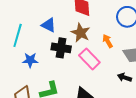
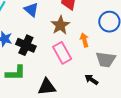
black cross: (61, 48) -> (26, 45), moved

